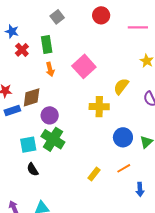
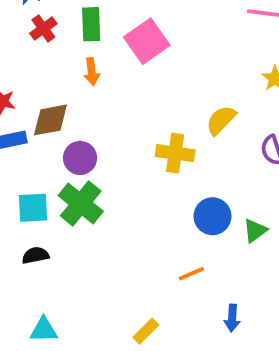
pink square: (84, 66) -> (147, 41), moved
orange line: (124, 168) -> (192, 274), moved
black semicircle: (33, 169) -> (35, 255), turned 104
yellow rectangle: (94, 174) -> (146, 331), moved

